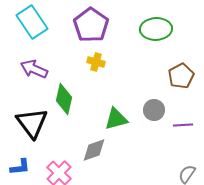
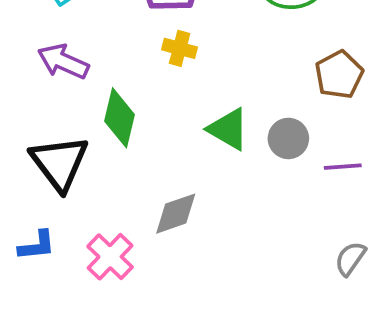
green triangle: (116, 119) -> (228, 129), moved, turned 45

